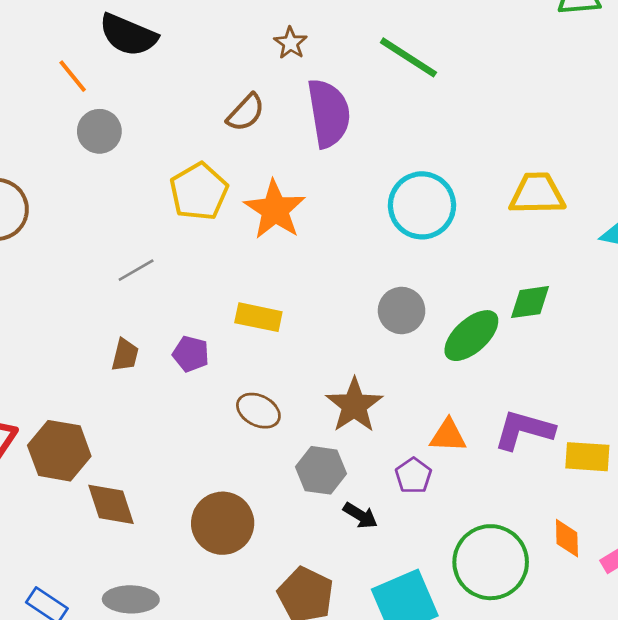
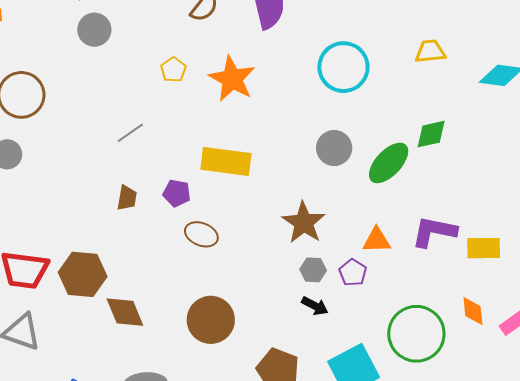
yellow pentagon: (199, 192) -> (173, 70), size x0.6
yellow trapezoid: (537, 194) -> (430, 51), size x0.7
yellow rectangle: (258, 317) -> (226, 161), size x1.4
brown ellipse: (258, 411) -> (201, 234), moved
gray hexagon: (321, 470) -> (313, 270), moved, size x0.7

